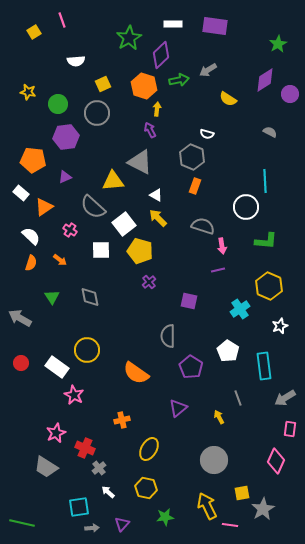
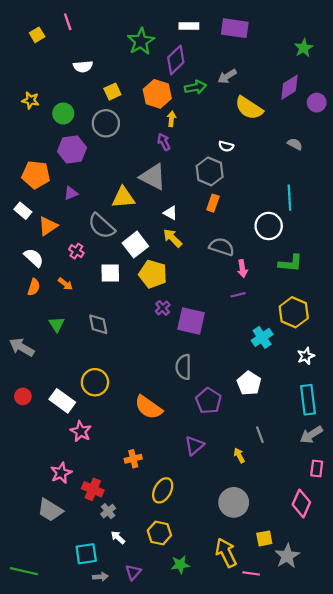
yellow semicircle: (228, 99) -> (249, 108), size x1.5
purple square: (189, 301) -> (191, 321), moved, size x1.5
cyan rectangle: (264, 366) -> (308, 400), moved

